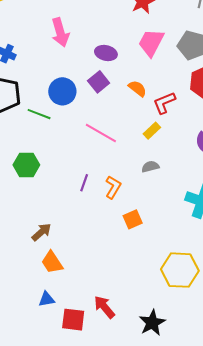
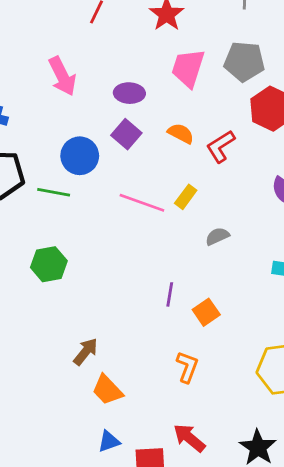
yellow rectangle: (152, 131) -> (186, 197), moved
purple line: (84, 183) -> (170, 294), moved
orange L-shape: (113, 187) -> (187, 367), moved

